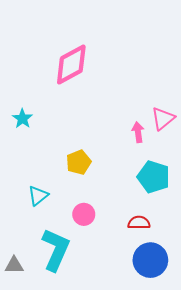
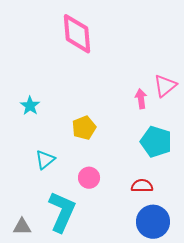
pink diamond: (71, 65) -> (77, 34), turned -66
cyan star: (22, 119) -> (30, 106), moved

